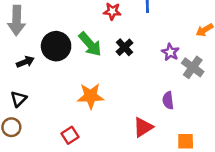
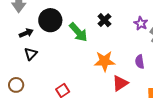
green arrow: (90, 44) -> (78, 32), moved
orange star: (91, 96) -> (105, 61), moved
black triangle: (19, 99) -> (31, 54), moved

